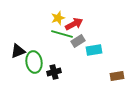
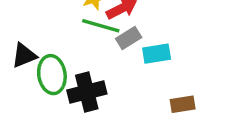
black cross: (54, 72) -> (87, 92), size x1.5
brown rectangle: (117, 76) -> (183, 104), moved

